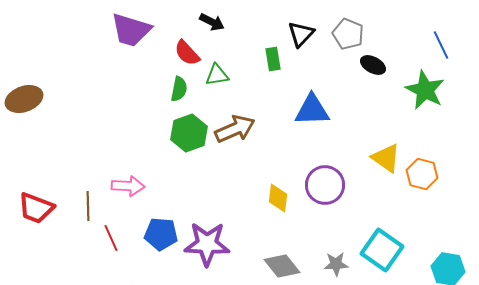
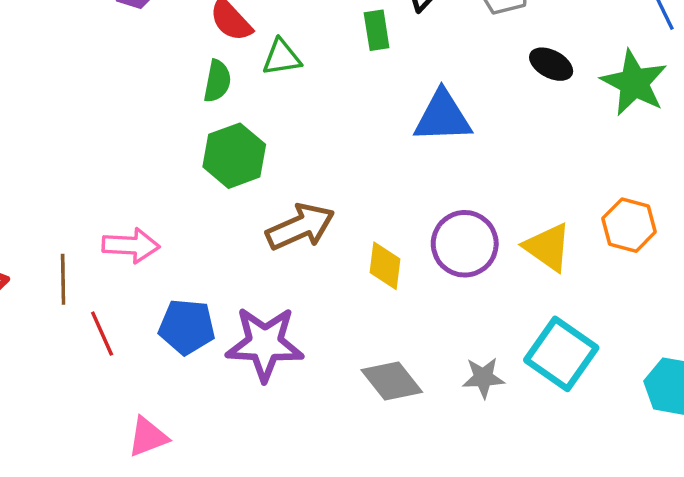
black ellipse: (373, 65) -> (551, 64), moved
brown arrow: (235, 129) -> (300, 227), moved
yellow triangle: (386, 158) -> (548, 247), moved

